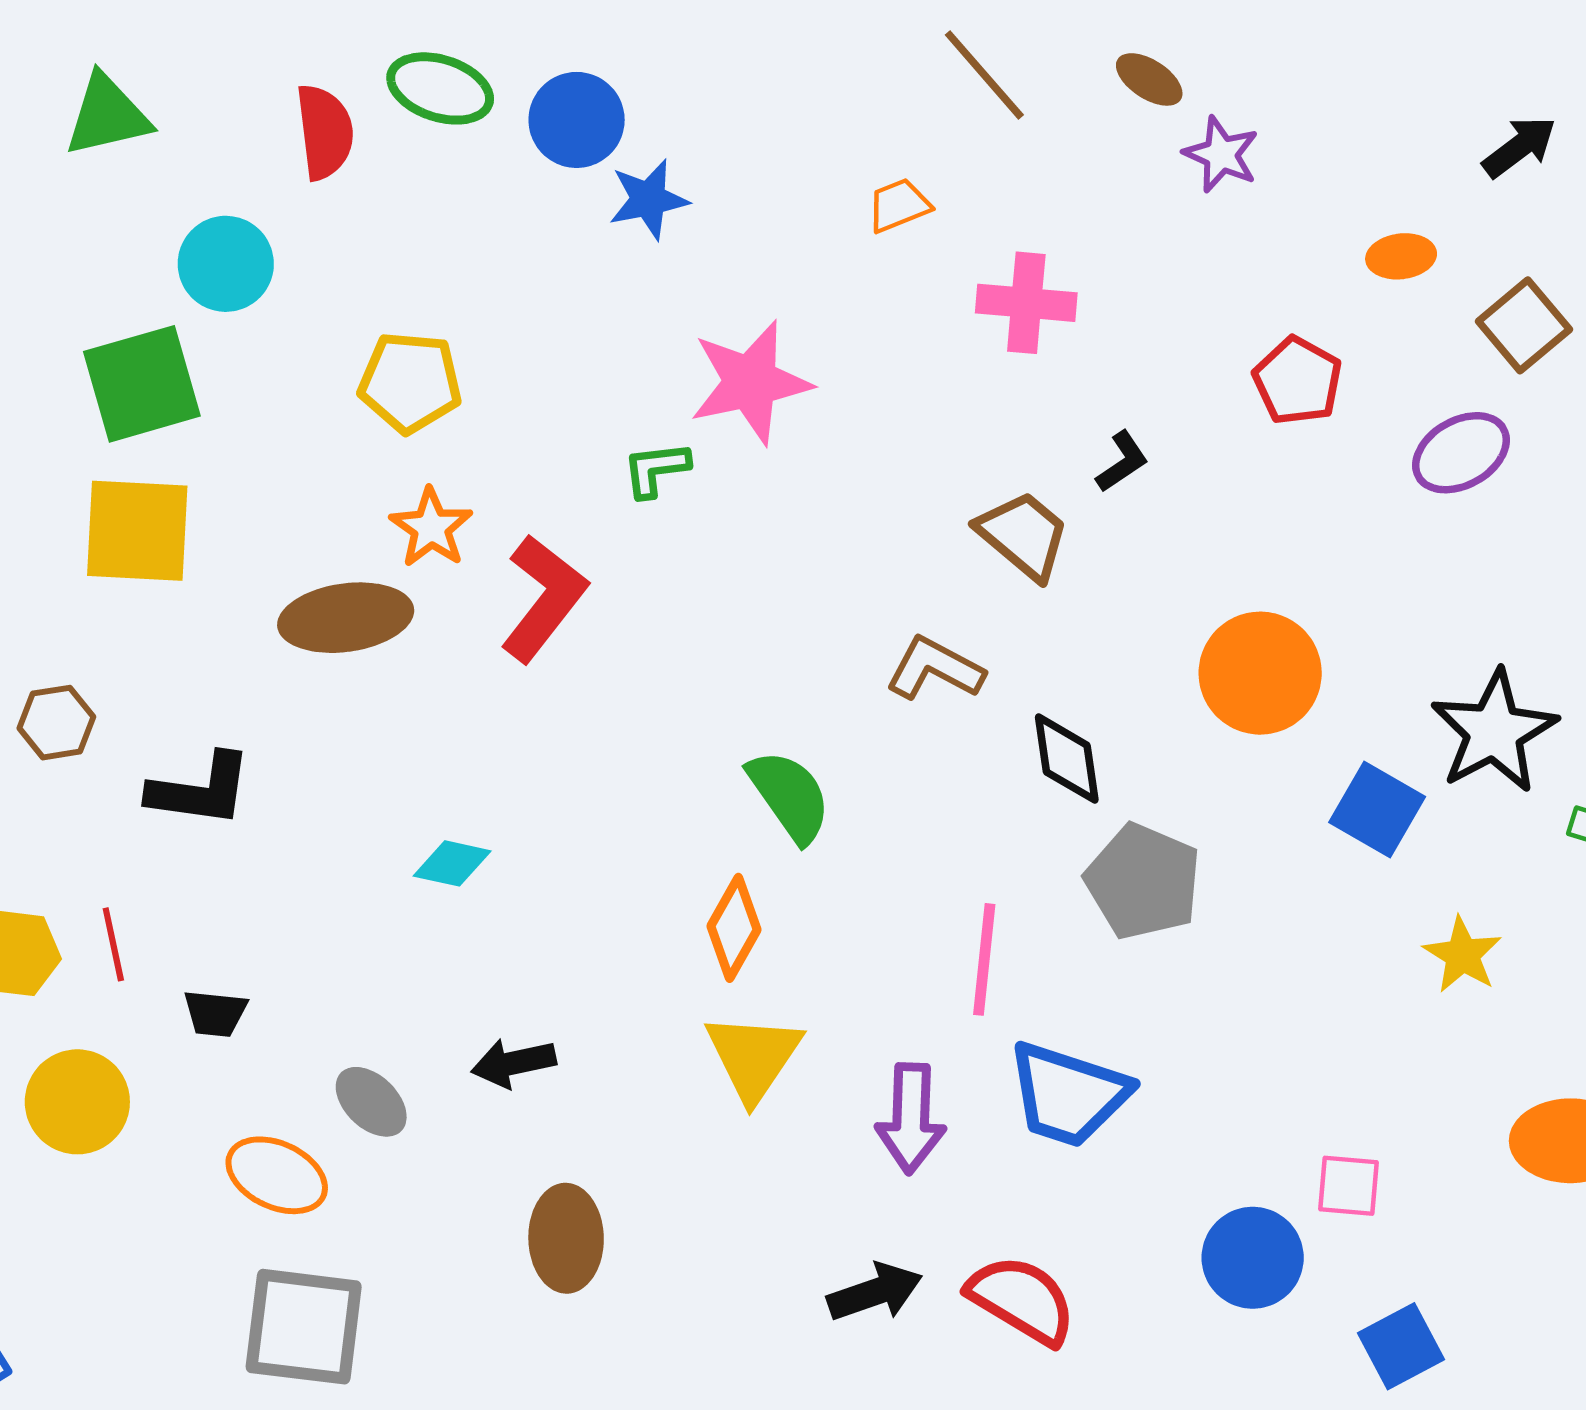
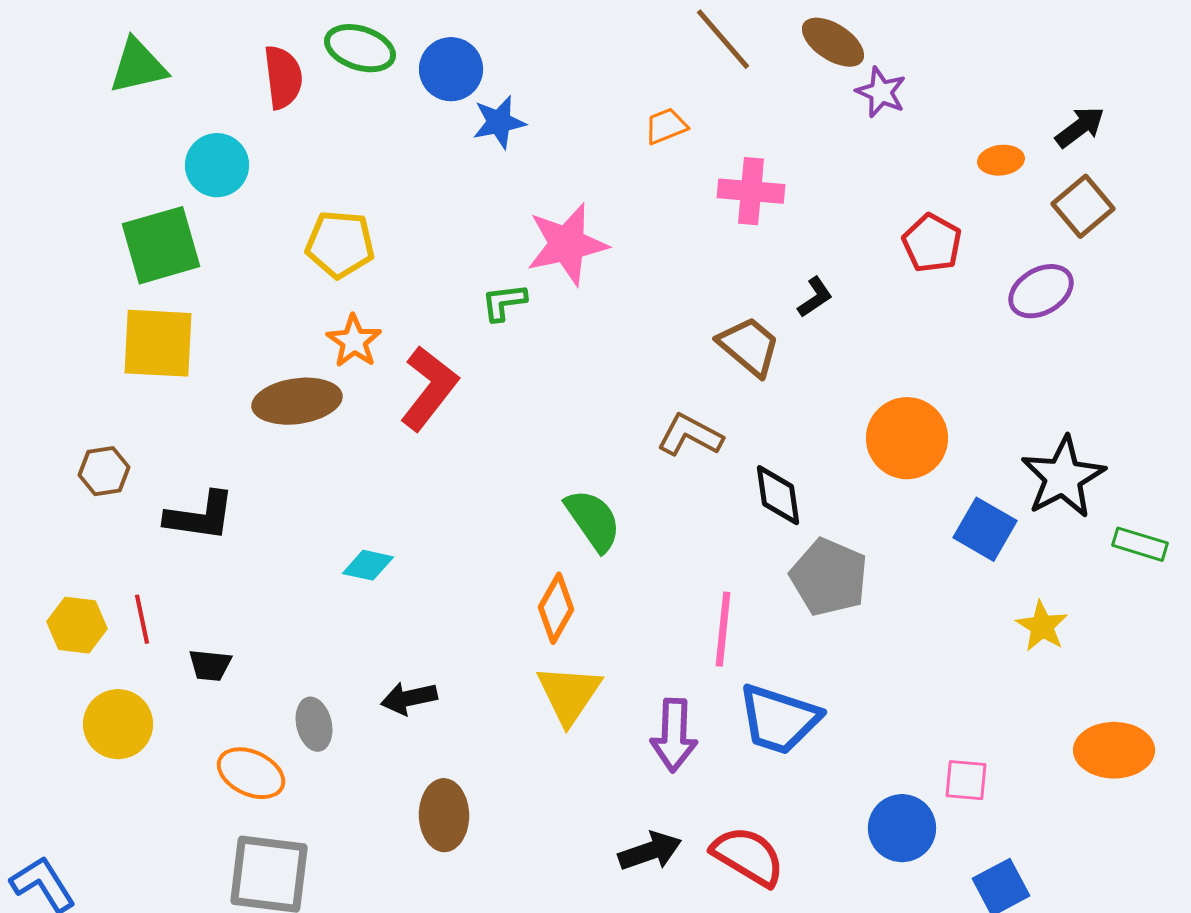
brown ellipse: (1149, 79) -> (833, 42), size x1.4
black arrow: (1519, 147) -> (1080, 127), moved
gray ellipse: (371, 1102) -> (314, 724), turned 33

